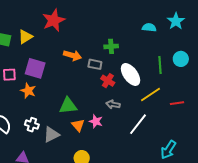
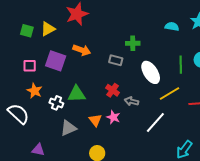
orange arrow: (72, 55) -> (82, 50), moved
red cross: (108, 81) -> (113, 90), moved
orange star: (28, 91) -> (35, 91), moved
green triangle: (68, 106) -> (77, 94), moved
white cross: (32, 125) -> (56, 103), moved

